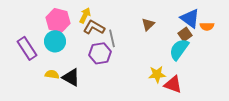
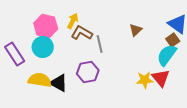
purple hexagon: (100, 53) -> (88, 72), moved
yellow semicircle: (52, 74) -> (40, 80), size x1.6
red triangle: (173, 84) -> (161, 78), moved, turned 30

